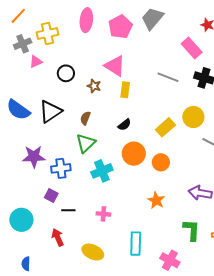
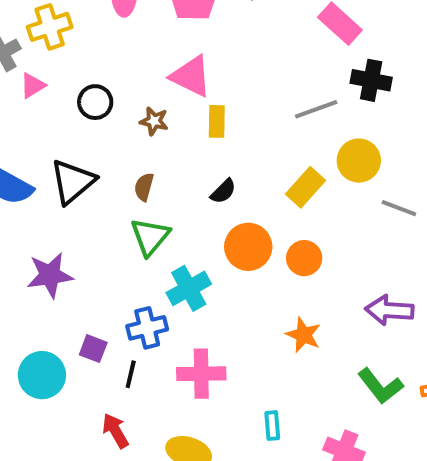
gray line: (168, 77) -> (316, 109), moved, turned -35
blue cross: (61, 168) -> (147, 328), moved
black line: (68, 210) -> (131, 374), turned -72
pink cross: (103, 214) -> (201, 374), size x1.6
cyan circle: (21, 220) -> (42, 375), moved
green L-shape: (192, 230) -> (380, 386), turned 145
cyan rectangle: (136, 244) -> (272, 426), size x0.6

